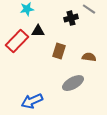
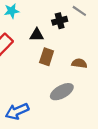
black triangle: (38, 31) -> (37, 35), moved

